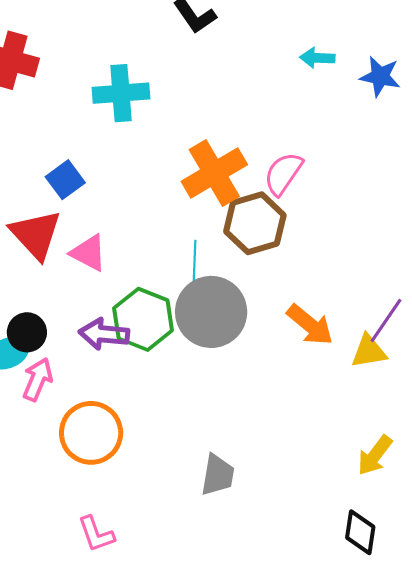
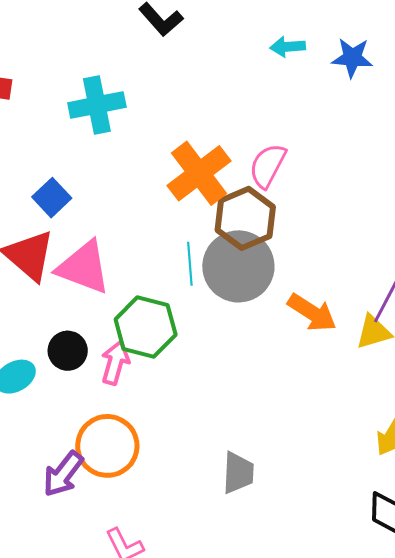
pink triangle: (89, 253) -> (84, 267), size x1.5
gray circle: (211, 312) -> (238, 266), moved
black circle: (27, 332) -> (68, 351), moved
purple arrow: (104, 334) -> (63, 474), moved, turned -51
pink arrow: (37, 379) -> (115, 363), moved

